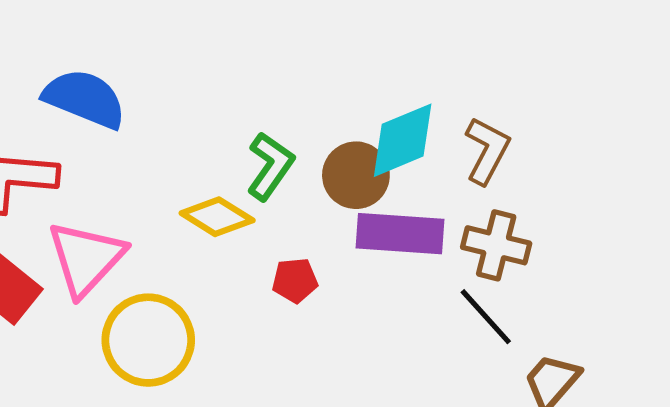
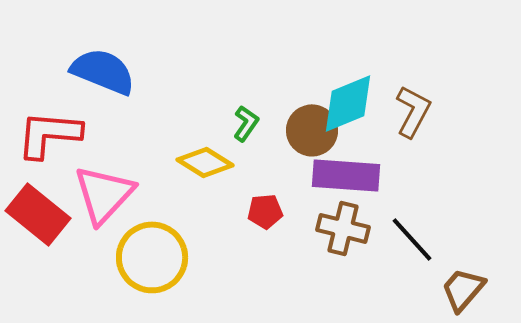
green L-shape: (270, 166) -> (246, 123), size x0.7
brown cross: (496, 245) -> (343, 228), moved

